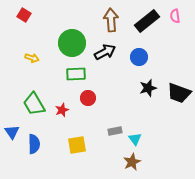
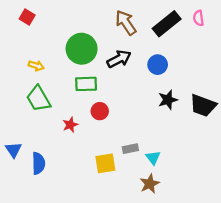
brown arrow: (111, 20) -> (126, 23), turned -30
green trapezoid: (34, 104) -> (38, 99), moved
yellow square: (77, 145) -> (105, 163), moved

